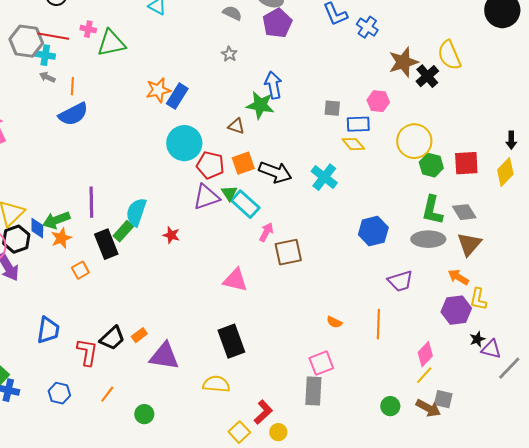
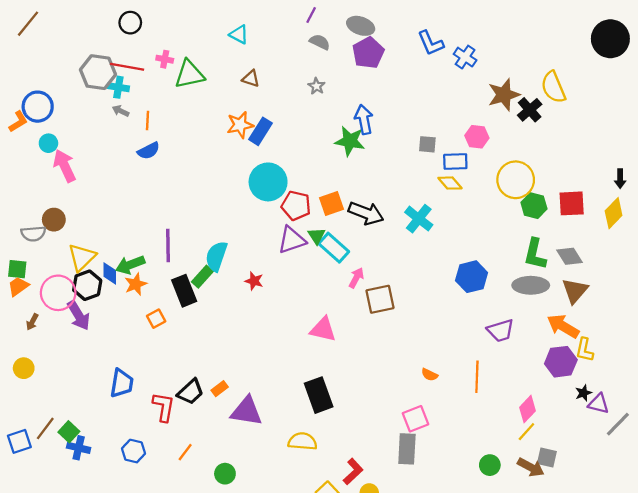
blue semicircle: (73, 114) -> (149, 151), size x0.7
brown triangle: (236, 126) -> (251, 79), moved
orange arrow: (458, 277) -> (563, 326), size x1.4

